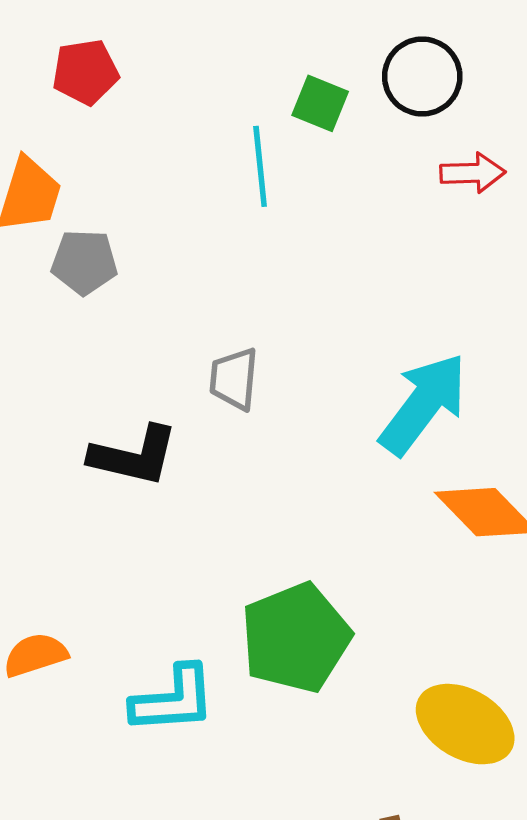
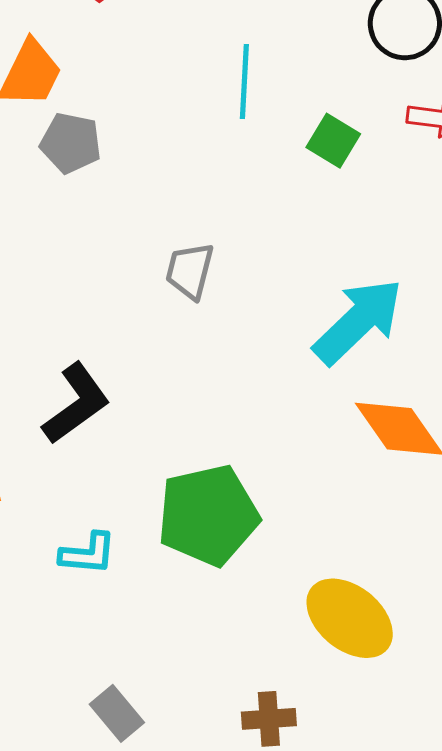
green square: (320, 103) -> (333, 141), moved
black L-shape: (134, 456) -> (76, 404), moved, turned -58
cyan L-shape: (173, 700) -> (88, 554), size x0.7

